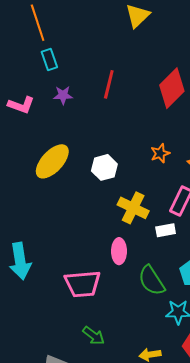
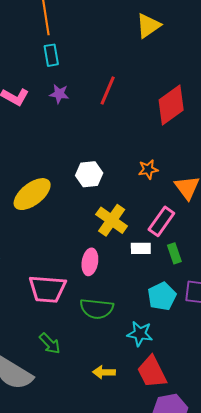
yellow ellipse: (52, 161) -> (32, 194), moved
green semicircle: (152, 281) -> (97, 309), moved, turned -60

